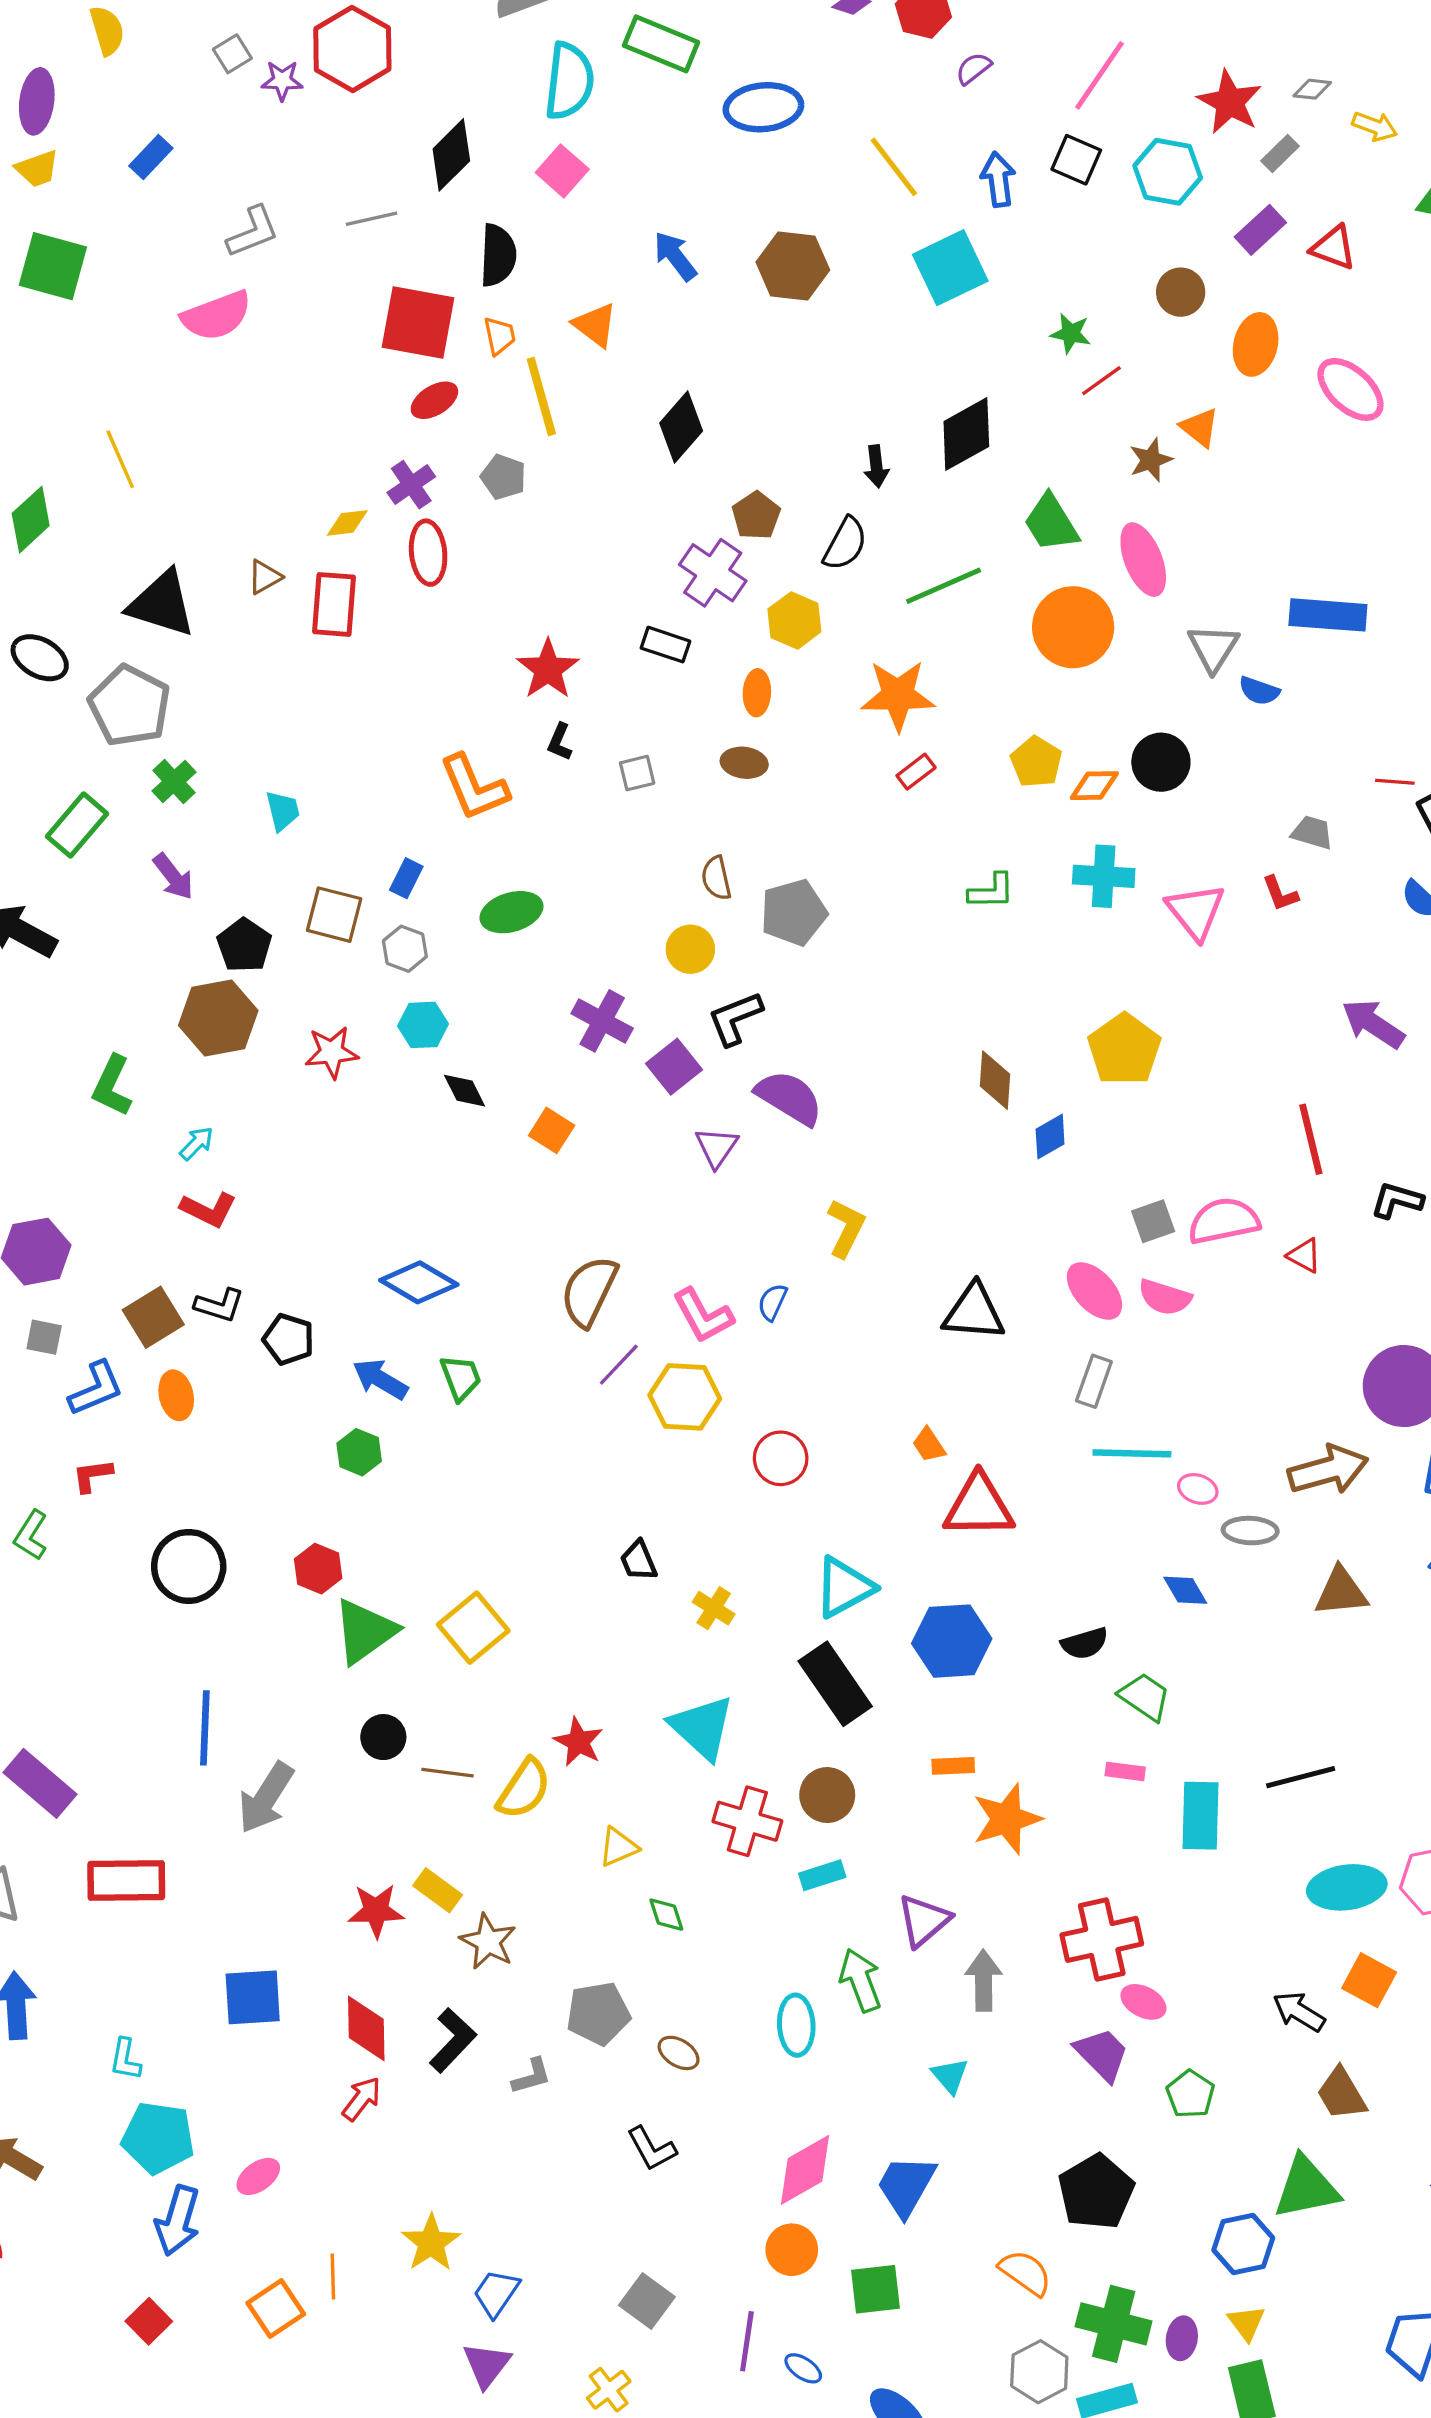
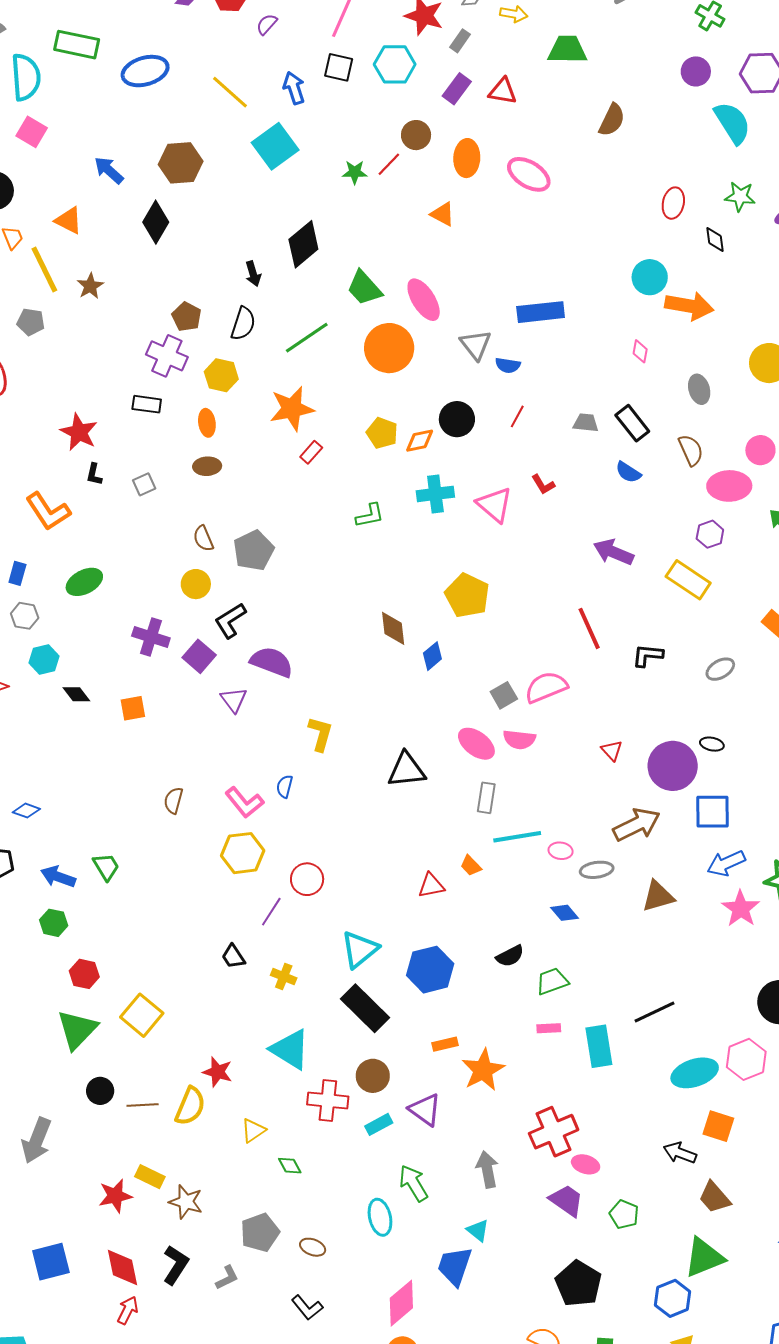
red line: (1101, 381) -> (389, 164), moved
black diamond: (681, 427) -> (156, 222), moved
brown star: (1151, 460) -> (90, 286), moved
red line: (1395, 782) -> (517, 416), moved, turned -55
gray trapezoid: (1312, 832) -> (586, 423), moved
orange square: (552, 1130) -> (133, 708), turned -32
red triangle: (1304, 1256) -> (612, 750), moved, turned 30
blue diamond: (419, 1282) -> (26, 811), moved, size x0.6
brown semicircle: (589, 1291) -> (173, 800), size x0.6
purple line: (619, 1365) -> (271, 912), moved
orange trapezoid: (929, 1445) -> (471, 866), moved
red triangle: (979, 1506) -> (431, 886), size x0.6
red hexagon: (318, 1569) -> (84, 974), moved
green trapezoid: (1145, 1697) -> (552, 981), turned -44
purple triangle: (924, 1920) -> (425, 1110), moved, turned -33
blue trapezoid: (906, 2186) -> (455, 1266), moved

